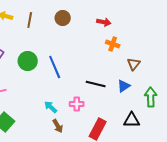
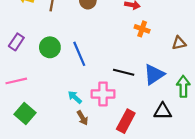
brown triangle: (134, 64) -> (179, 43), moved, turned 40
blue triangle: (124, 86) -> (154, 74), size x1.5
pink cross: (77, 104) -> (103, 94), size x1.5

